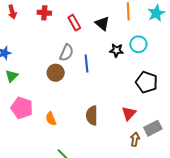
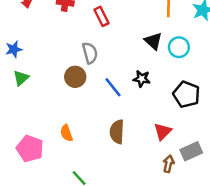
black triangle: (102, 23) -> (153, 41), moved
black star: (116, 50) -> (142, 79), moved
gray semicircle: (67, 53) -> (90, 53), turned -42
blue line: (87, 64) -> (113, 87), moved, turned -36
pink pentagon: (22, 108) -> (30, 149), moved

